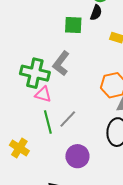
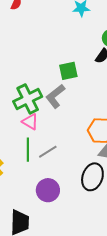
green square: (73, 25) -> (68, 71), moved, turned -30
green cross: (35, 73) -> (28, 99), turned 36

